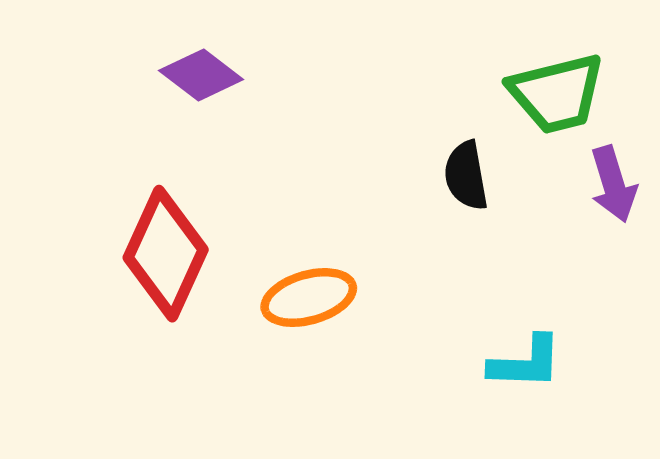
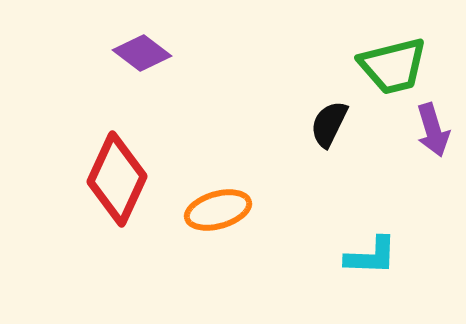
black semicircle: (466, 176) -> (329, 124), turned 36

